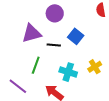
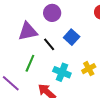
black line: (54, 45) -> (49, 44), turned 40

